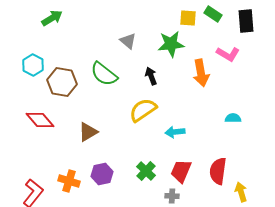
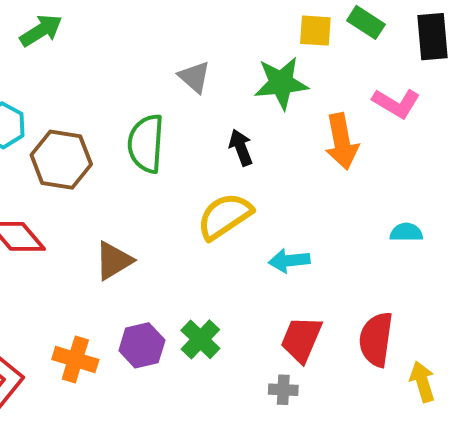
green semicircle: (104, 74) -> (146, 144), turned 56
green cross: (146, 171) -> (200, 339), moved

